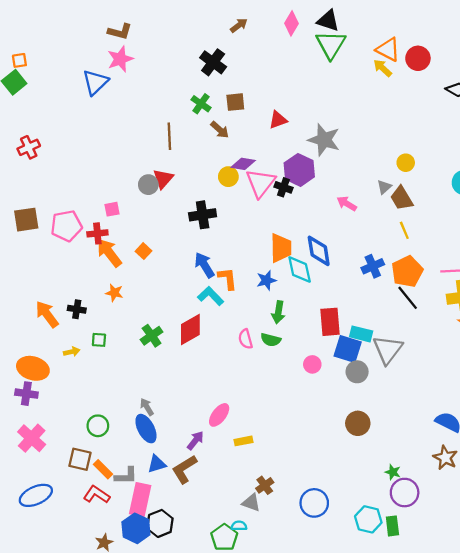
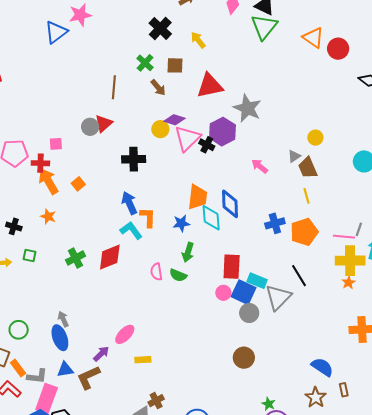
yellow arrow: (383, 68) -> (198, 40), moved
red triangle: (278, 120) -> (210, 86), size x1.6
black line: (408, 298) -> (299, 276), moved
pink circle: (312, 364) -> (223, 293), moved

